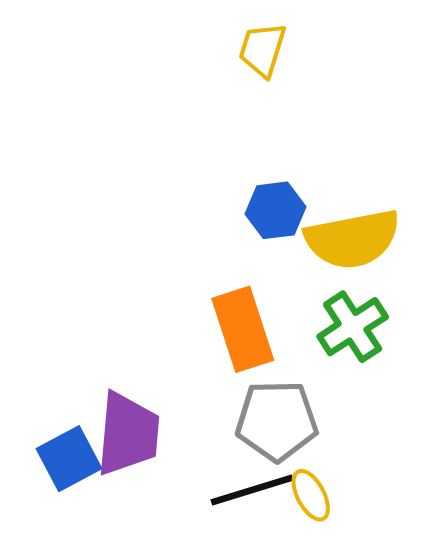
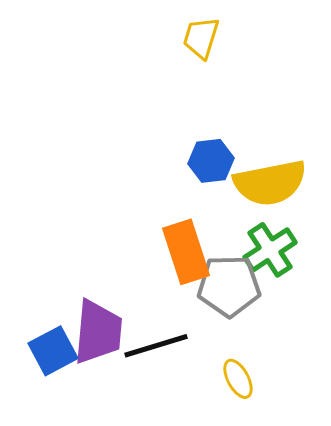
gray pentagon: (277, 421) -> (229, 286), moved
black line: (252, 490) -> (156, 346), moved

